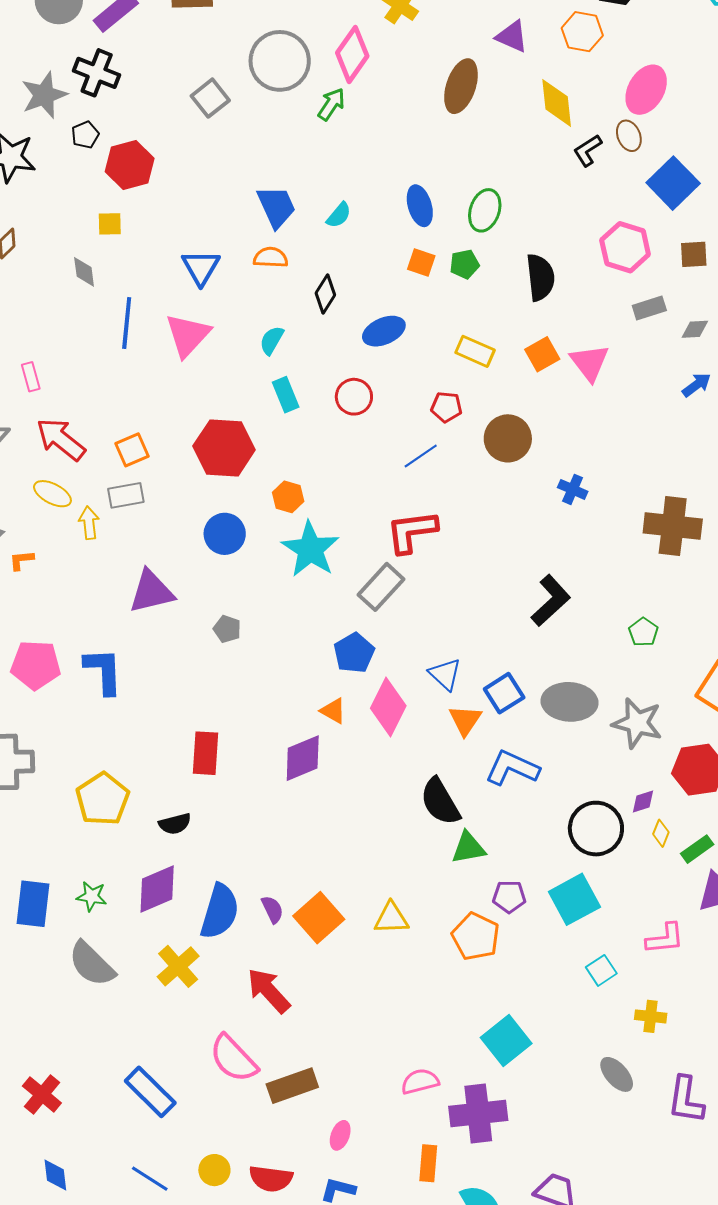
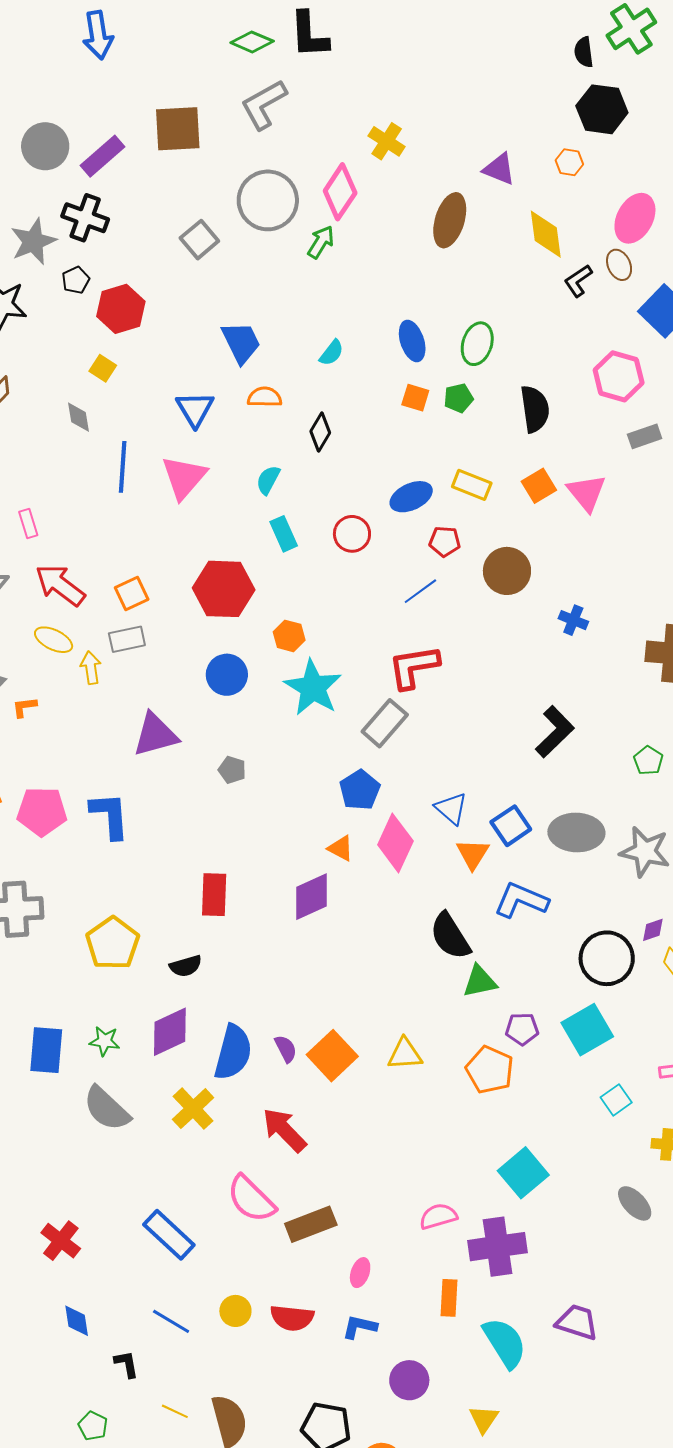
orange hexagon: (582, 32) -> (569, 162), size x0.7
blue trapezoid: (276, 207) -> (241, 342), moved
yellow square: (110, 224) -> (103, 368), turned 36
blue ellipse: (384, 331) -> (411, 497), moved

